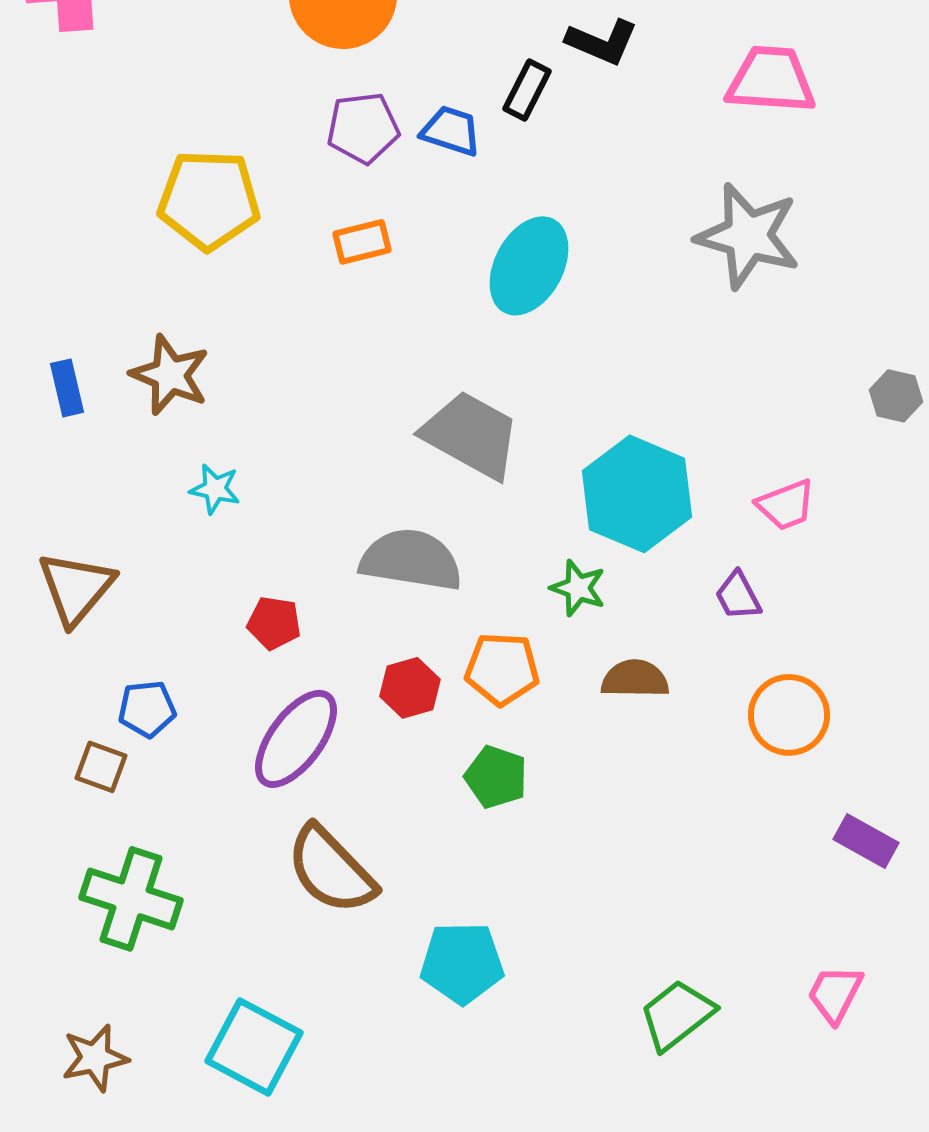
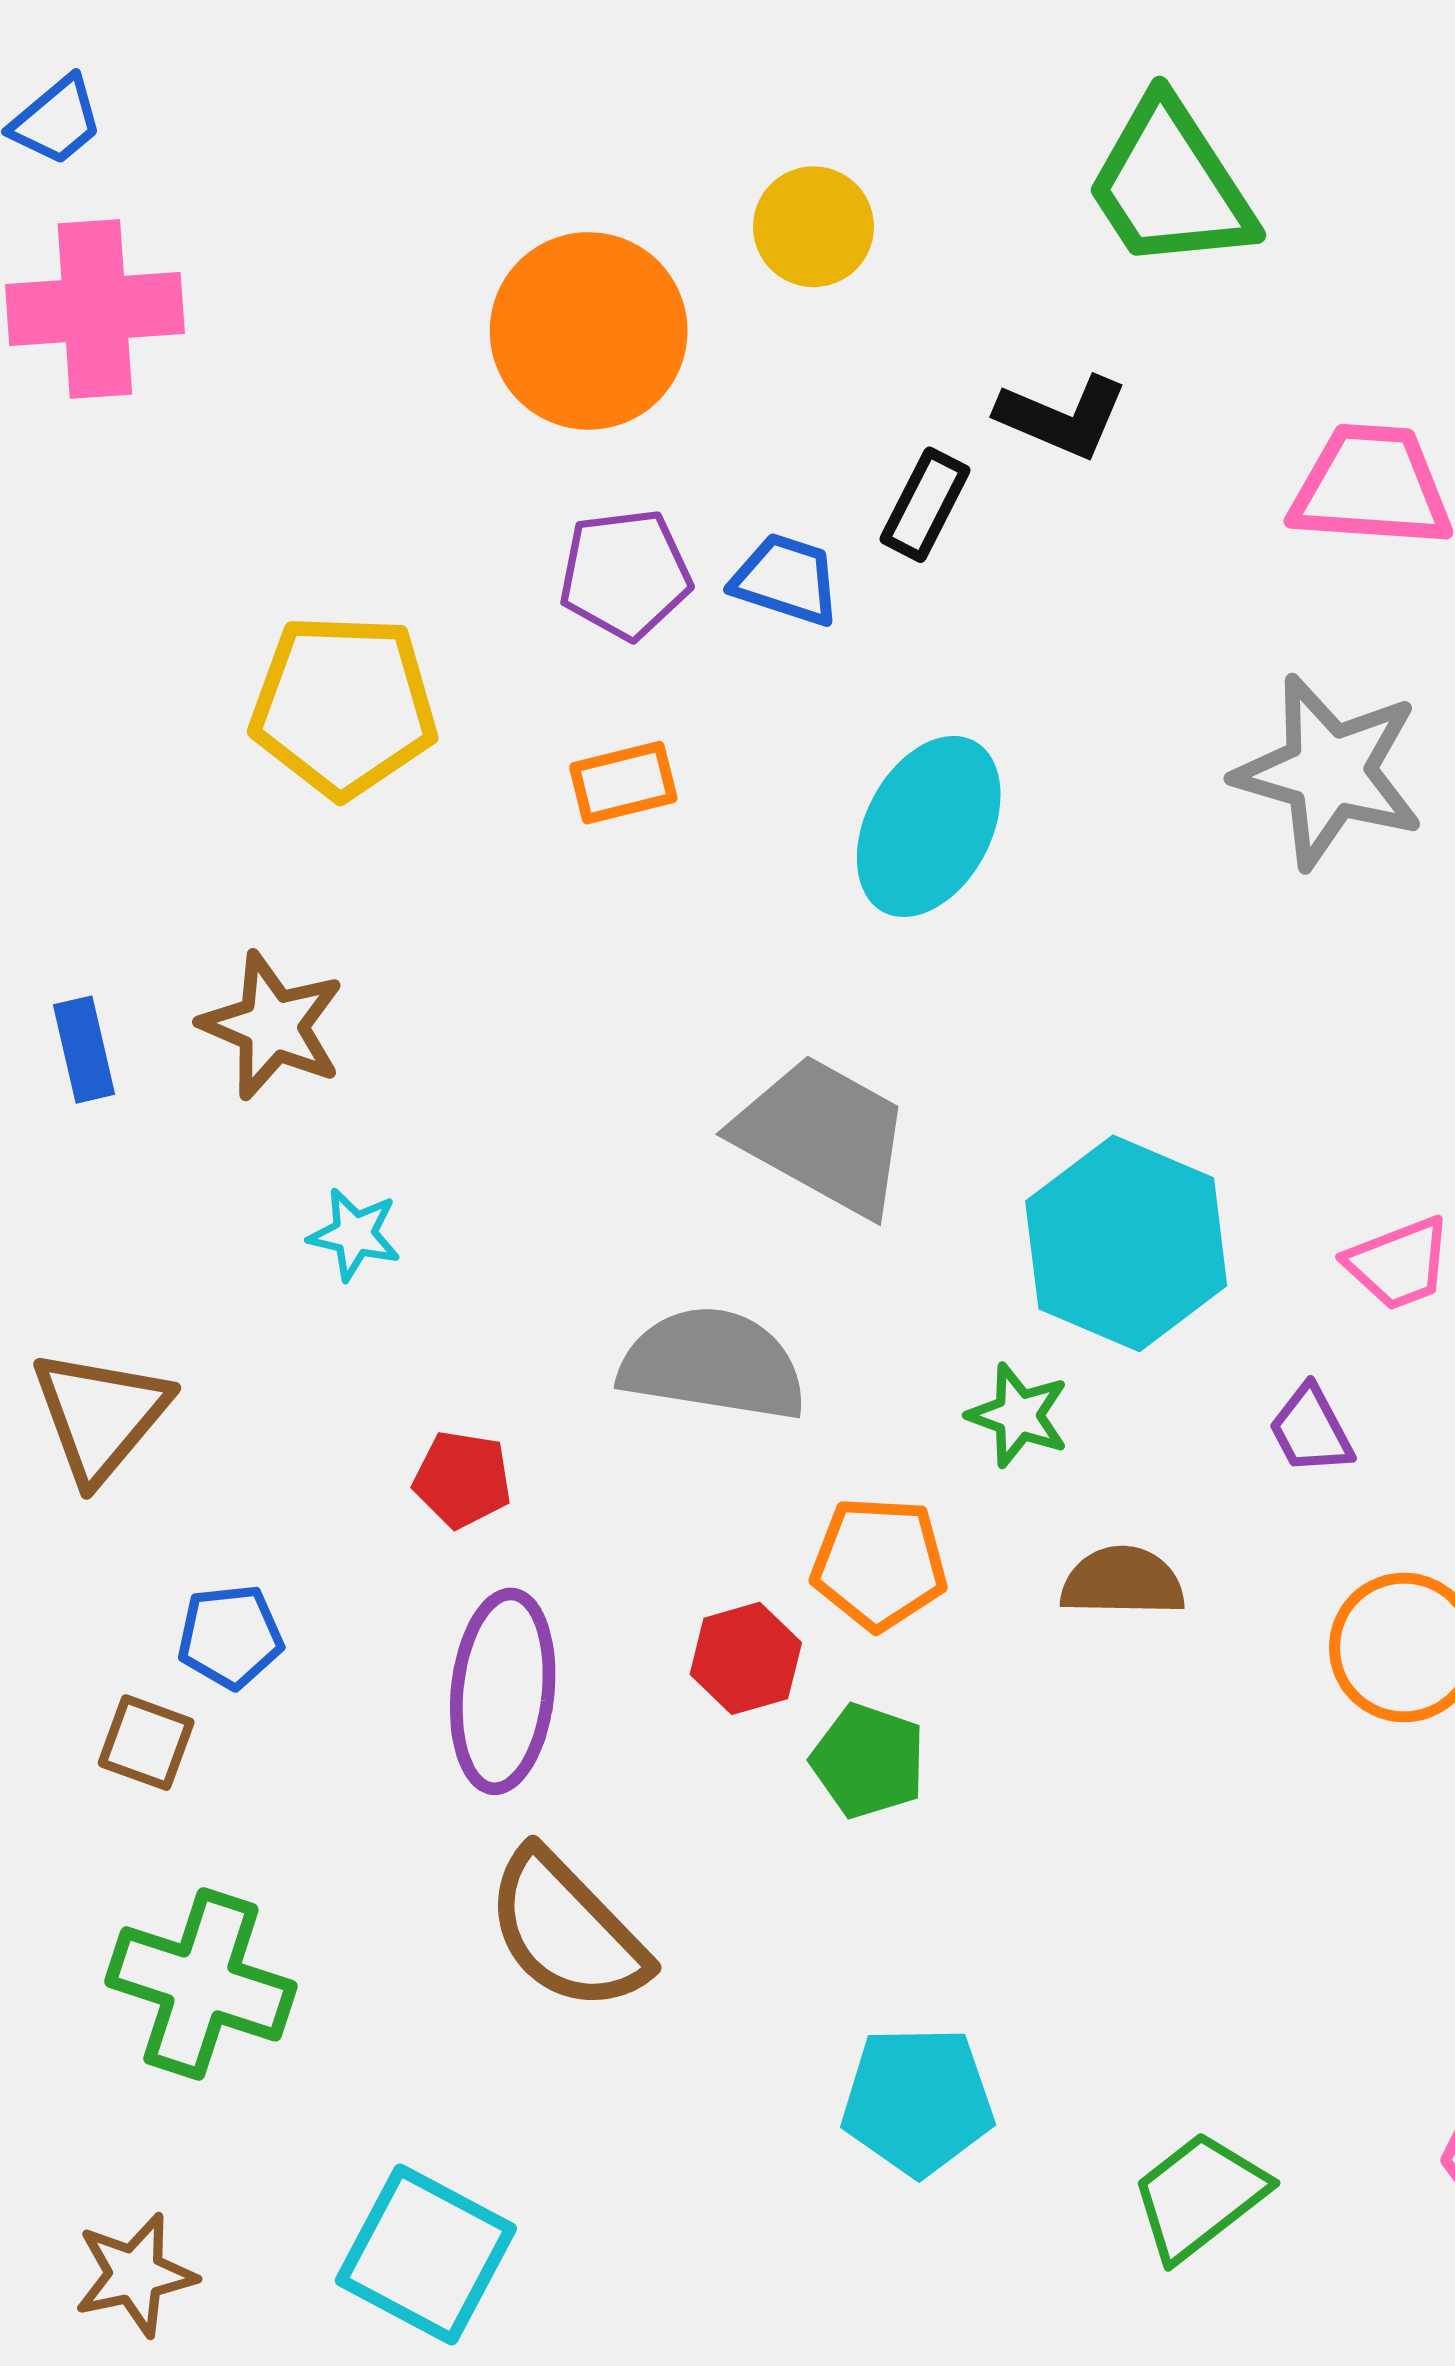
red hexagon: (410, 688) -> (746, 1658), moved
purple ellipse: (296, 739) -> (503, 1691), turned -30
cyan pentagon: (462, 963) -> (918, 2101), moved

